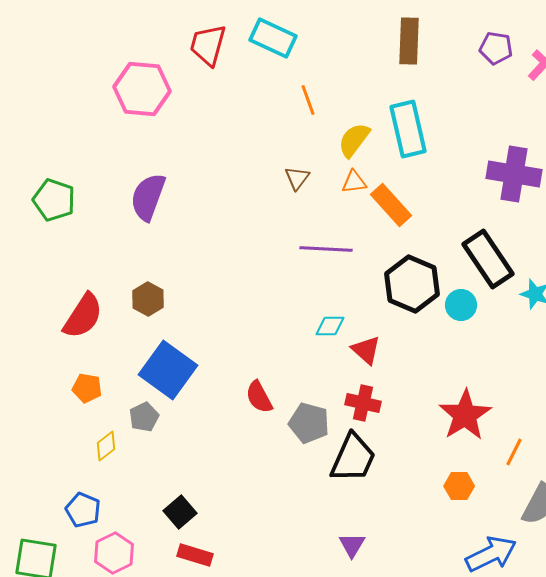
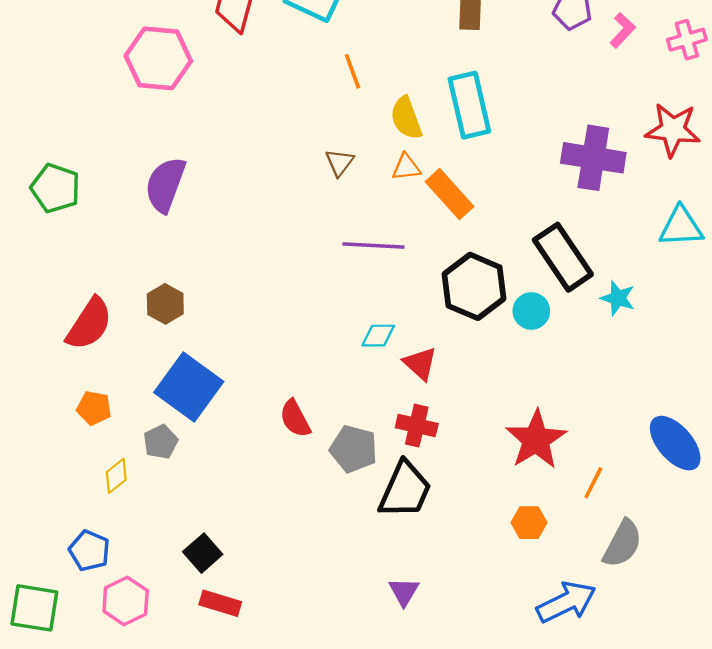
yellow semicircle: (354, 140) -> (406, 118), turned -57

